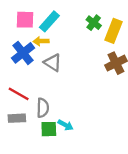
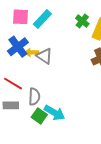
yellow arrow: (41, 41) -> (32, 52), moved
cyan arrow: (66, 125) -> (54, 113), size x1.5
green square: (49, 129) -> (39, 116), turned 35

